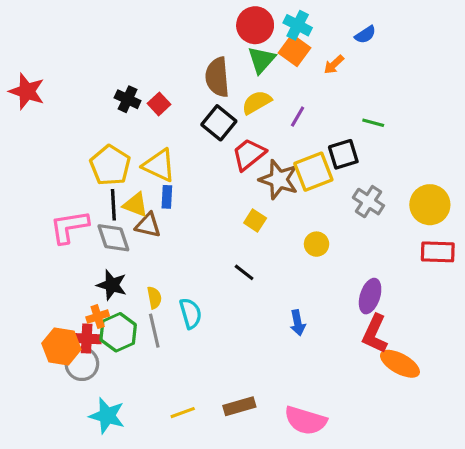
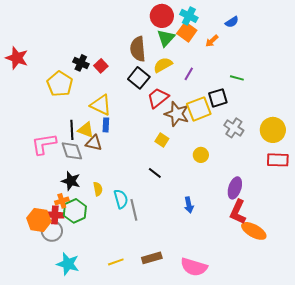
yellow pentagon: (110, 165) -> (60, 84), moved
gray line: (154, 331) -> (134, 210), moved

